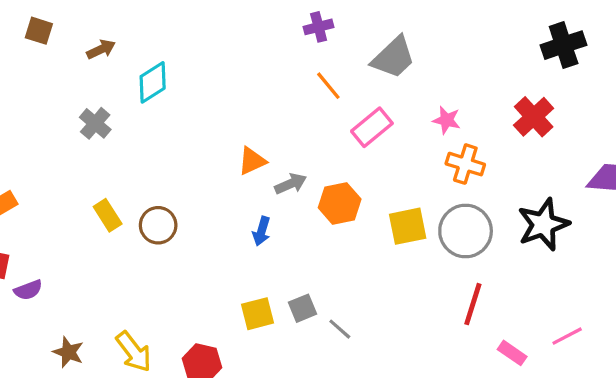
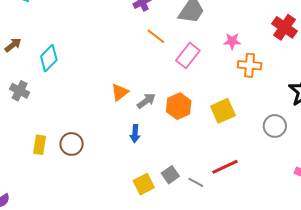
yellow rectangle: (108, 215) -> (40, 145), turned 54
gray circle: (466, 231) -> (275, 126), moved, size x0.7
red line: (473, 304) -> (225, 167), moved, turned 60

